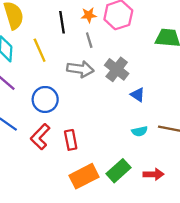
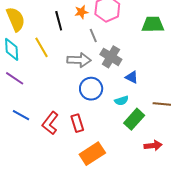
gray line: (89, 40) -> (93, 36), moved
blue circle: (45, 99) -> (91, 89), moved
cyan semicircle: (140, 131) -> (121, 101), moved
green rectangle: (118, 171) -> (134, 119), moved

